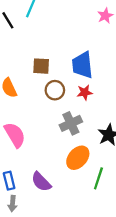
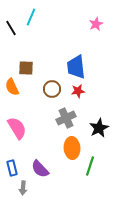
brown square: (41, 66) -> (26, 68), moved
orange ellipse: (78, 158) -> (72, 148), turned -45
gray arrow: (13, 204) -> (23, 188), moved

